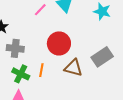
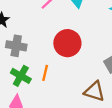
brown triangle: (73, 68) -> (94, 91), moved

